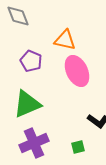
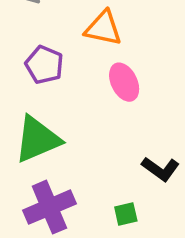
pink ellipse: (77, 71) -> (124, 82), size x0.7

